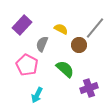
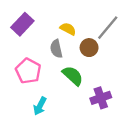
gray semicircle: (42, 44) -> (56, 49), moved, turned -35

